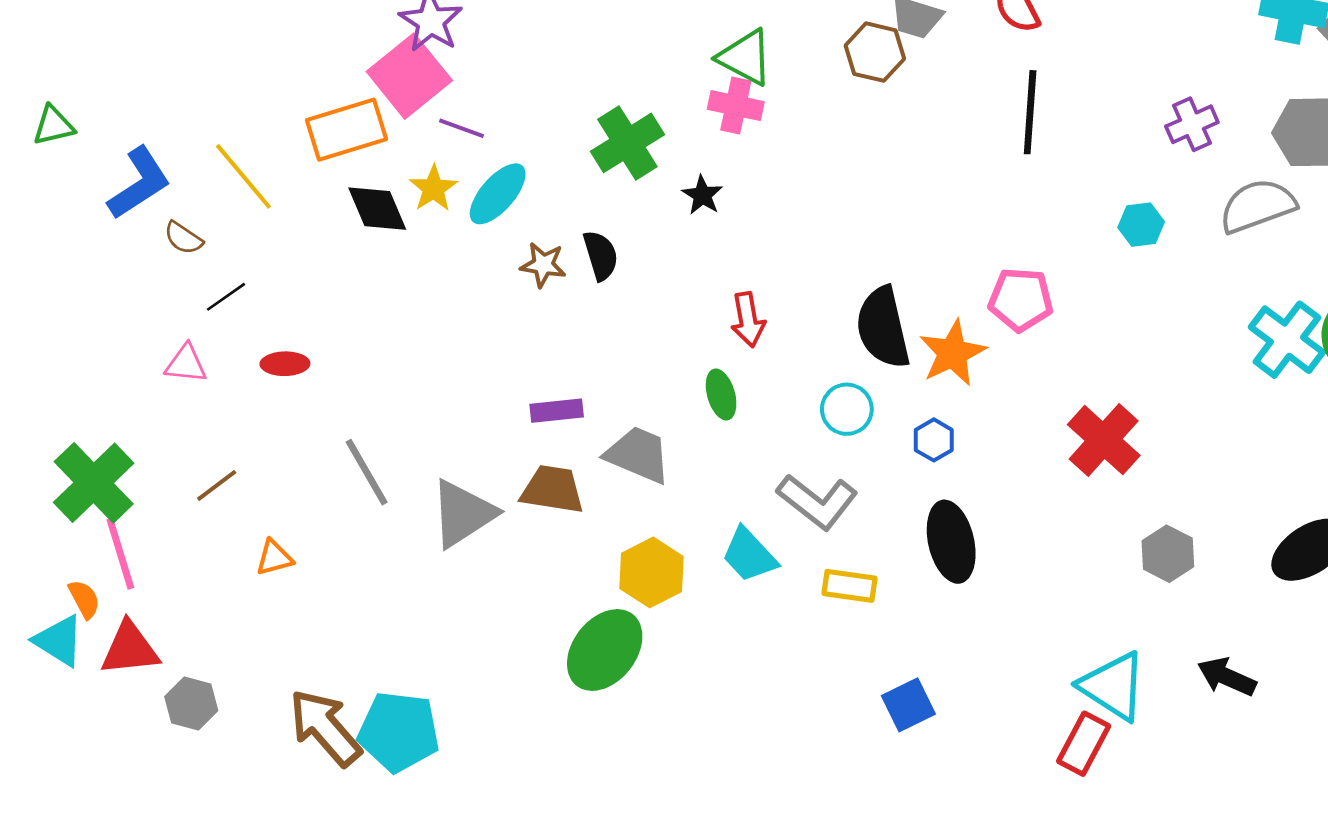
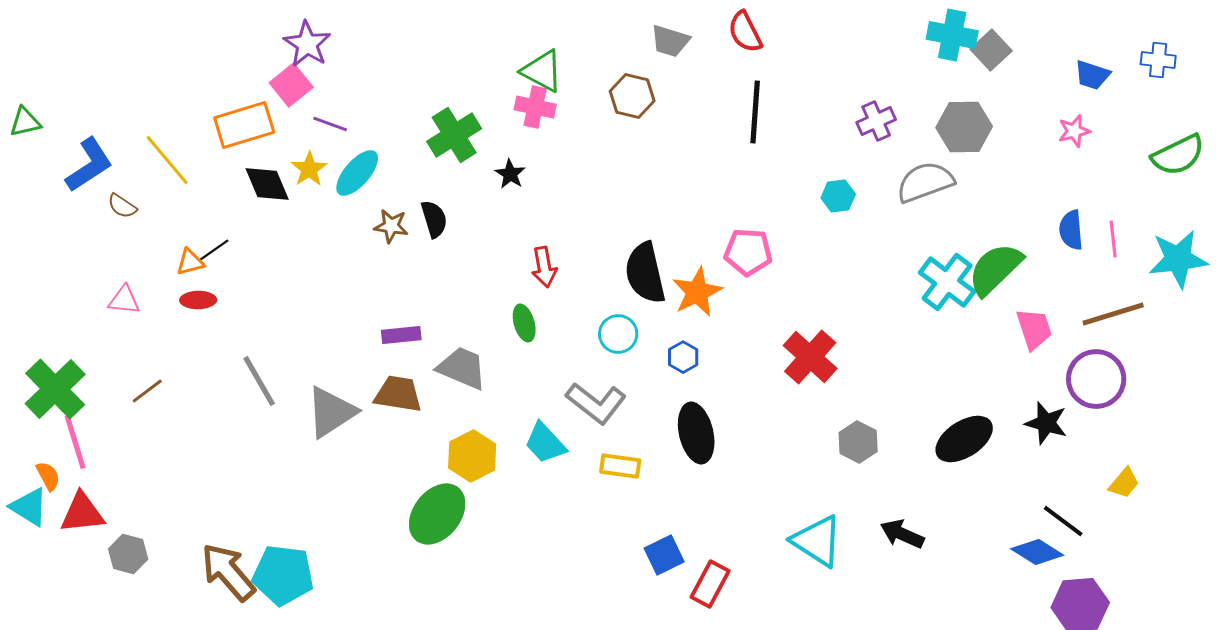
brown hexagon: (875, 52) -> (632, 96), moved
pink square: (409, 76) -> (291, 85), size x0.7
black line: (226, 297) -> (214, 250), moved
orange triangle: (274, 558) -> (190, 262), moved
red rectangle: (1084, 744) -> (710, 584), moved

